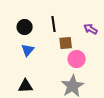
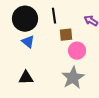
black circle: (25, 27) -> (25, 19), size x1.6
blue triangle: (28, 50) -> (28, 42), turned -32

